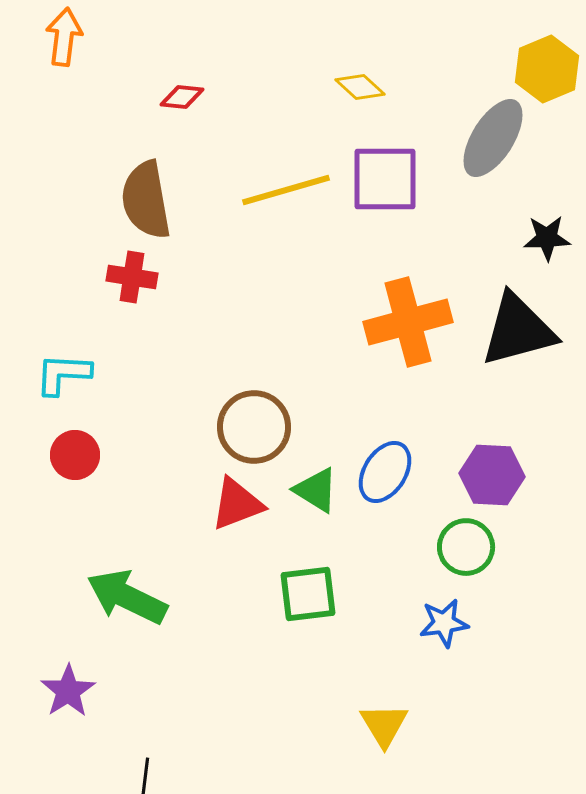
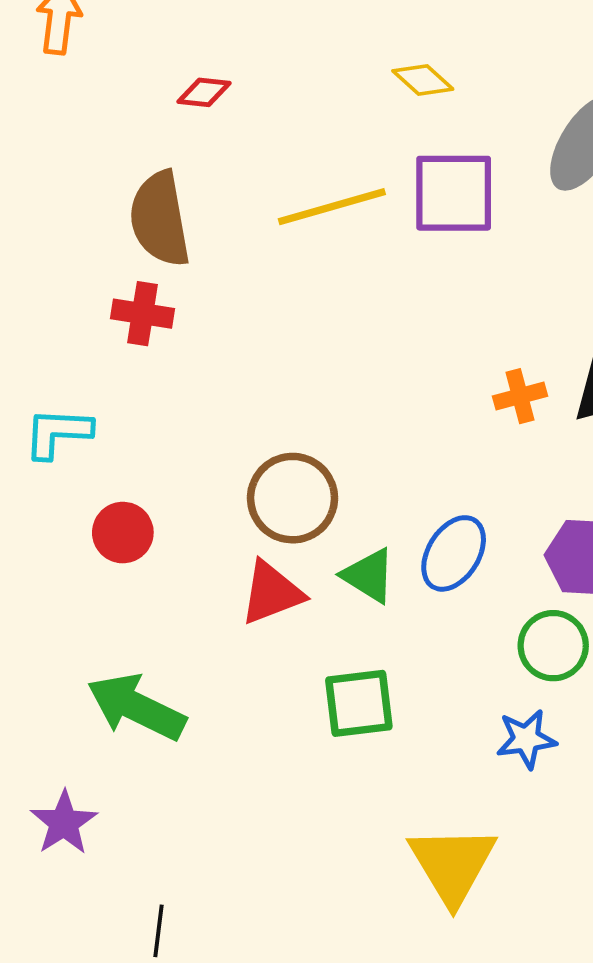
orange cross: (408, 322) -> (520, 396), moved, size x0.5
red circle: (75, 455) -> (123, 533), moved
yellow triangle: (384, 725) -> (452, 865), size x1.5

